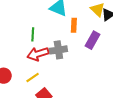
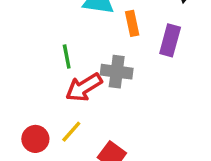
gray cross: (58, 50) -> (117, 72), turned 30
yellow line: (33, 78) -> (71, 132), moved

